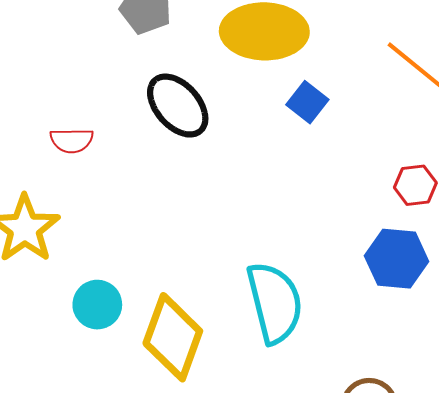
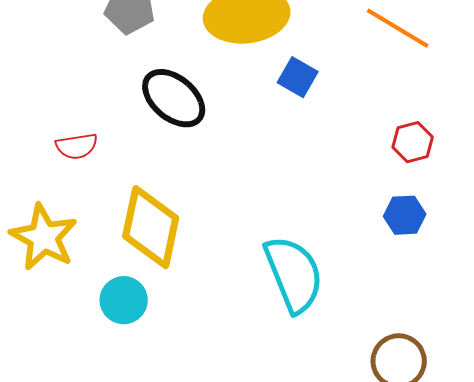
blue hexagon: (397, 259) -> (405, 215), size x0.7
yellow diamond: (173, 337) -> (151, 227), moved

